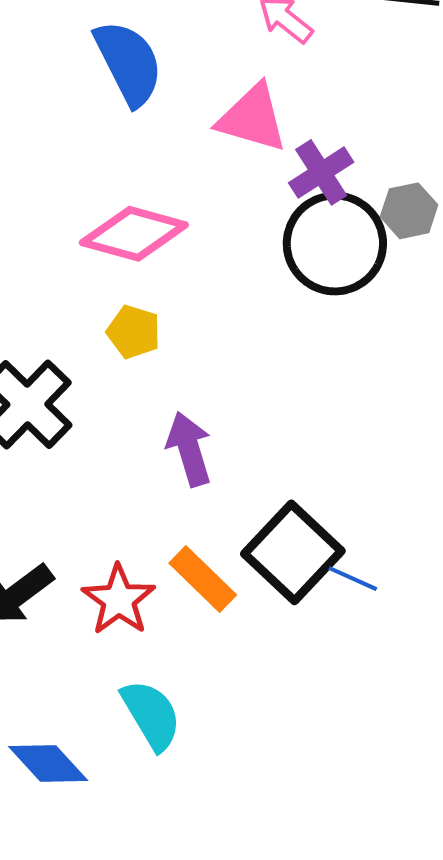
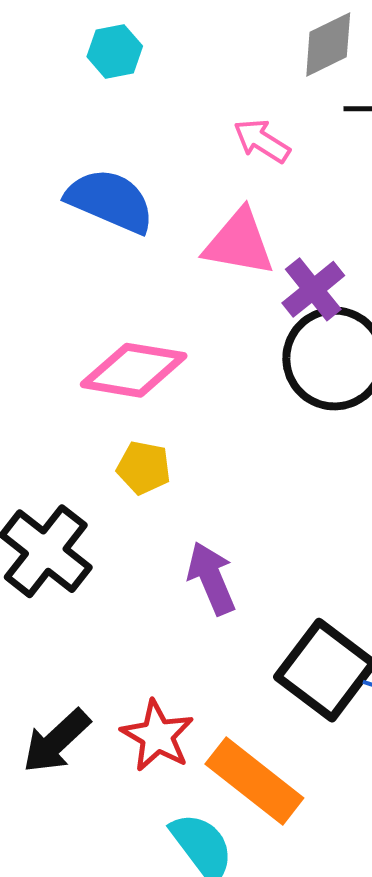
blue semicircle: (129, 63) -> (110, 201), turned -34
orange rectangle: (203, 579) -> (254, 781), moved, size x1.4

